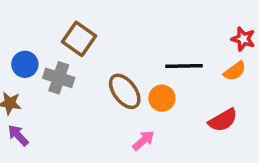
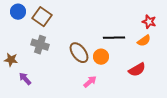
brown square: (79, 39) -> (42, 17), moved
blue circle: (25, 64) -> (18, 12), moved
purple arrow: (18, 135) -> (25, 79), moved

